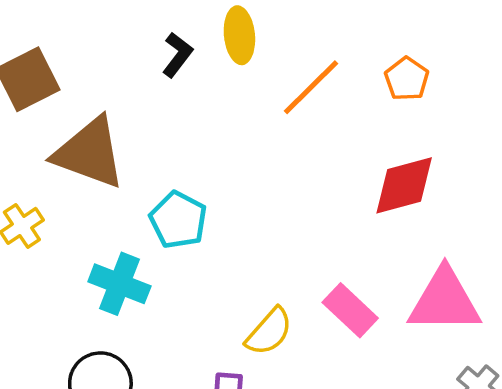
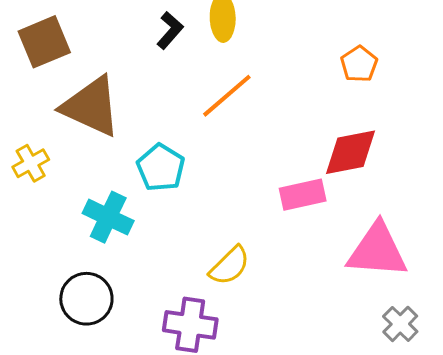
orange line: (311, 87) -> (227, 96), moved
pink rectangle: (350, 310) -> (303, 195), moved, turned -60

